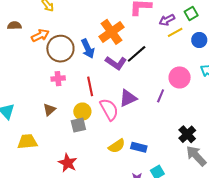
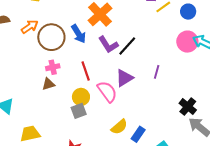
black line: (137, 54) -> (127, 46), moved
purple L-shape: (116, 63) -> (108, 45), turned 30
pink circle: (180, 77) -> (187, 42), moved
brown triangle: (49, 110) -> (48, 84), moved, turned 32
blue rectangle: (139, 147) -> (138, 134), moved, turned -63

